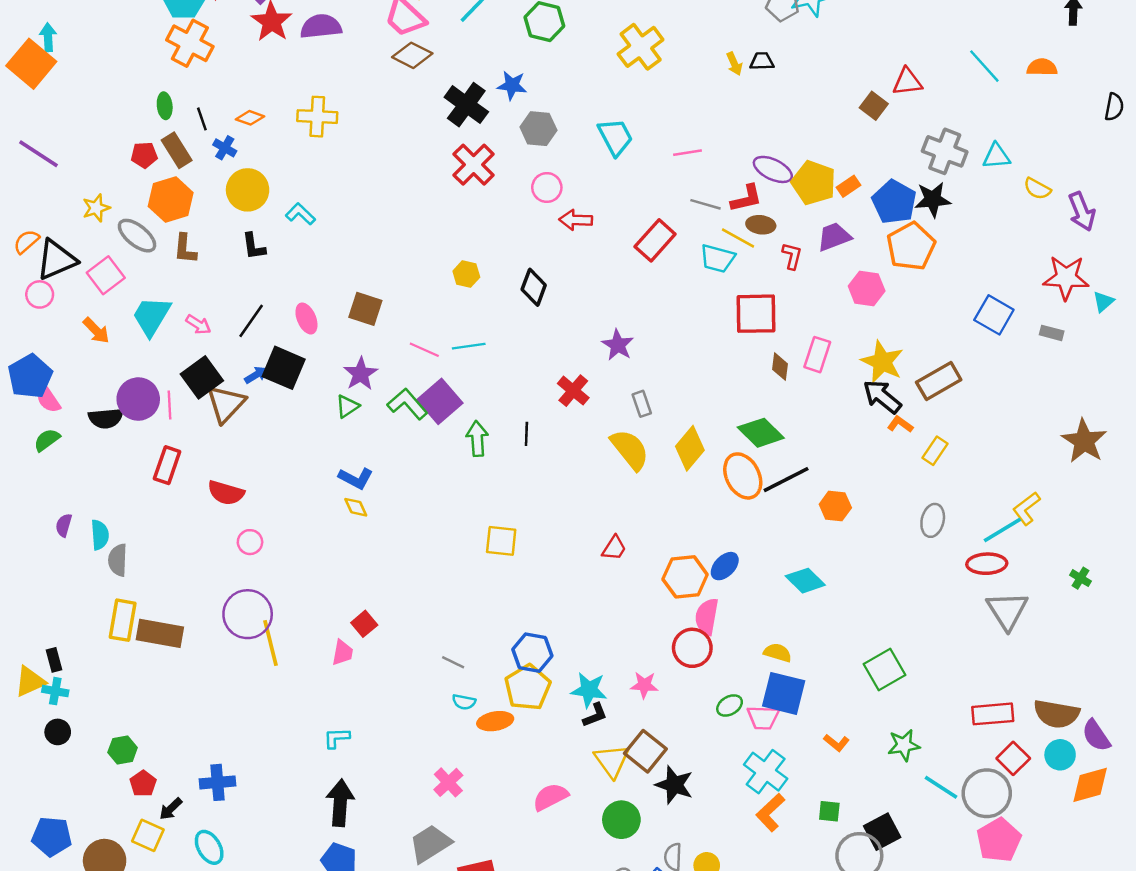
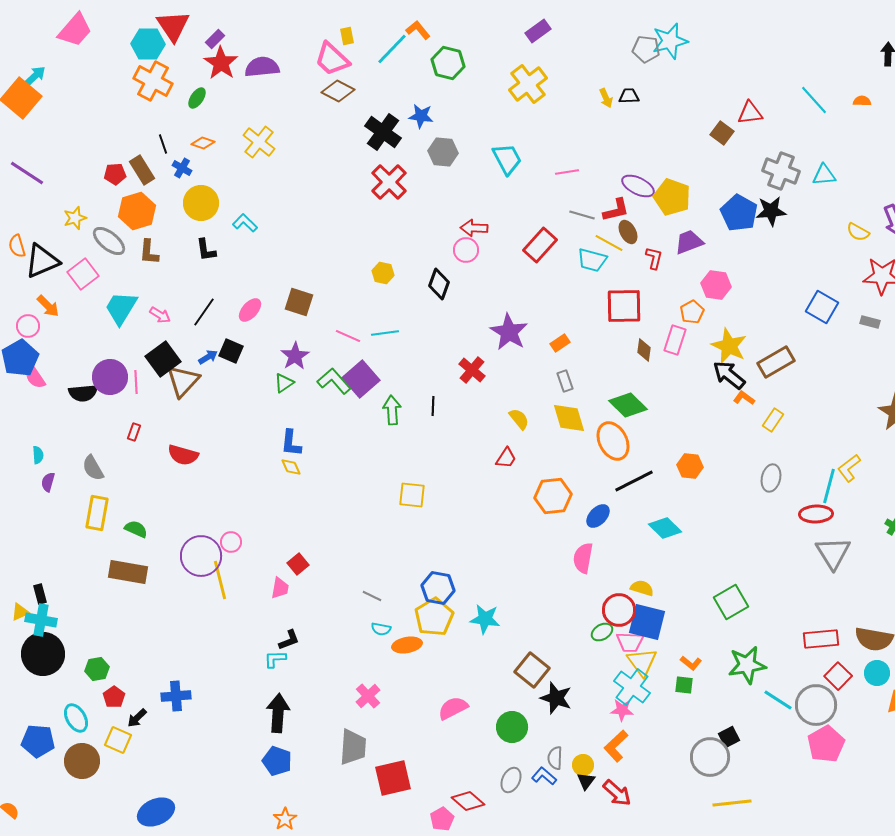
cyan arrow: (48, 37) -> (35, 76), turned 50
orange semicircle: (1042, 67) -> (862, 101), size x0.7
green ellipse: (165, 106) -> (197, 98), moved, turned 40
yellow cross: (317, 117) -> (259, 142), turned 36
orange rectangle: (849, 186) -> (560, 343), moved
pink circle: (547, 187) -> (466, 250), moved
yellow semicircle: (1037, 189) -> (858, 232), moved
brown ellipse: (761, 225) -> (628, 232), turned 55
orange semicircle: (26, 242) -> (17, 246), turned -65
orange pentagon: (911, 246) -> (692, 312), moved, size x0.6
pink circle: (40, 294) -> (28, 326), moved
pink ellipse: (306, 318) -> (250, 310), turned 65
orange arrow: (96, 331) -> (48, 306), moved
purple star: (618, 345) -> (509, 332), size x1.4
black square: (284, 368) -> (231, 351), size x0.7
gray rectangle: (642, 404) -> (565, 381), moved
green semicircle: (47, 440) -> (136, 529), moved, turned 60
yellow diamond: (690, 448) -> (569, 418), turned -57
yellow semicircle: (630, 450) -> (519, 419), size x0.6
red rectangle: (167, 465) -> (134, 432), size x0.6
blue L-shape: (356, 478) -> (291, 443), turned 68
black line: (786, 480) -> (634, 481), moved
cyan line: (1002, 530) -> (829, 486), turned -44
cyan semicircle: (100, 535) -> (38, 455), moved, size x0.7
pink circle: (250, 542) -> (231, 542), moved
red trapezoid: (614, 548) -> (506, 458), moved
gray semicircle: (118, 560) -> (93, 468), moved, turned -32
orange hexagon: (685, 577) -> (553, 496), moved
yellow rectangle: (123, 620) -> (97, 513), moved
red circle: (692, 648) -> (619, 610), moved
yellow triangle: (30, 681) -> (20, 612), size x0.7
pink star: (644, 685) -> (622, 710), moved
cyan cross: (55, 691) -> (41, 620), size x1.4
black L-shape: (595, 715) -> (289, 640), moved
black circle: (58, 732) -> (43, 654), size x2.0
green star: (904, 745) -> (747, 665), size x1.4
yellow triangle: (612, 761) -> (642, 662), moved
green square: (829, 811) -> (684, 685), moved
orange L-shape: (770, 812) -> (616, 746), moved
black square: (882, 832) -> (729, 737), size x0.7
gray trapezoid: (430, 844) -> (353, 747), turned 126
cyan ellipse: (209, 847) -> (76, 718), moved

